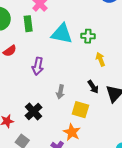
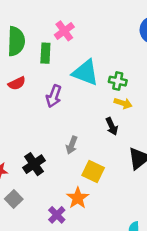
yellow arrow: (100, 59) -> (123, 103), moved, turned 120
purple arrow: (38, 66) -> (54, 96), moved
black arrow: (93, 87) -> (112, 126), moved

